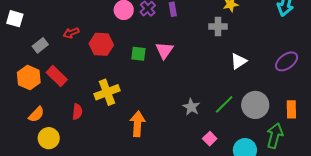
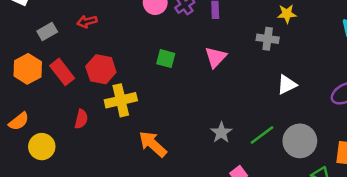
red hexagon: (101, 44) -> (101, 69), moved
pink triangle: (164, 50) -> (216, 57), moved
orange semicircle: (36, 114) -> (19, 121), moved
orange arrow: (138, 124) -> (153, 144), turned -60

